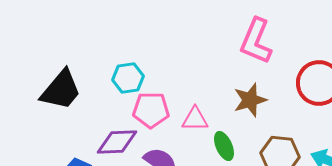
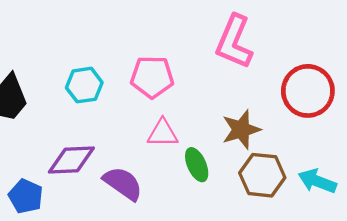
brown star: (250, 100) -> (241, 130), moved
pink pentagon: (151, 110) -> (152, 77), moved

